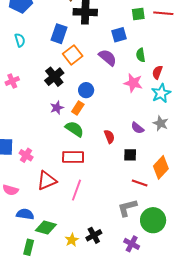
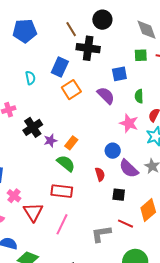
cyan semicircle: (20, 40) -> (30, 78), moved
black cross: (54, 77) -> (33, 127), moved
blue circle: (86, 90) -> (113, 151), moved
purple semicircle: (138, 128) -> (129, 169), size x1.5
pink cross: (26, 155) -> (14, 196), moved
red triangle: (47, 181) -> (33, 212), turned -45
gray L-shape: (127, 208) -> (101, 234), moved

